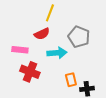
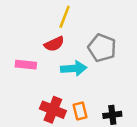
red cross: (30, 72) -> (53, 110), moved
orange rectangle: (71, 80) -> (80, 111), moved

